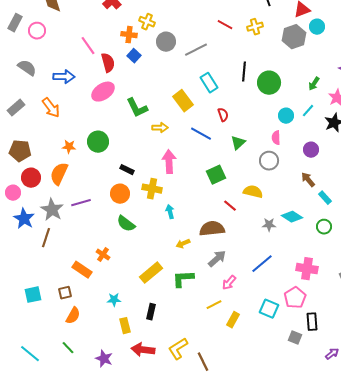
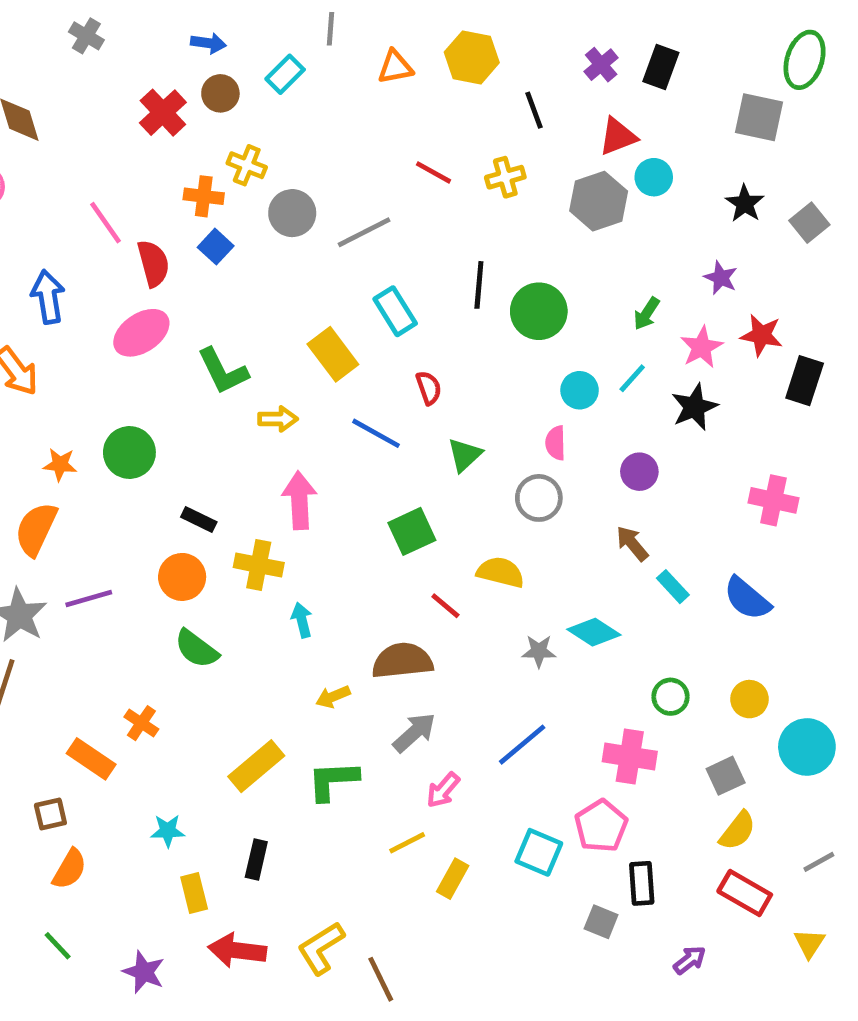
blue arrow: (64, 77) -> (48, 297), turned -100
green circle: (324, 227) -> (670, 697), moved

